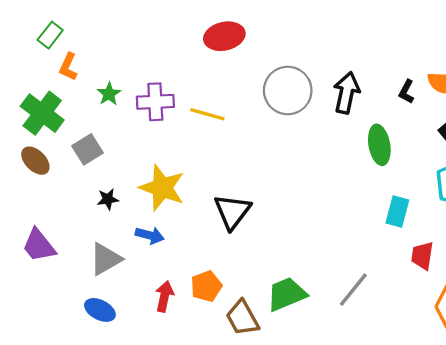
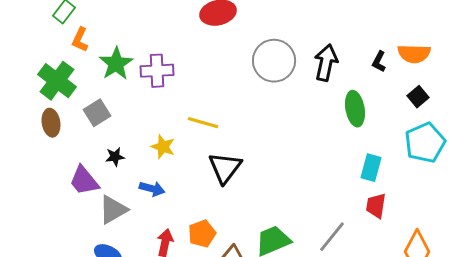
green star: (109, 94) -> (116, 64), size x1.6
yellow line: (207, 114) -> (203, 123), moved
brown ellipse: (35, 161) -> (51, 123), turned 36
yellow star: (162, 188) -> (163, 147), size x0.6
purple trapezoid: (39, 245) -> (84, 181), moved
red trapezoid: (422, 256) -> (376, 206), moved

